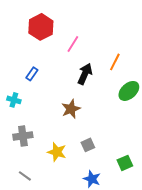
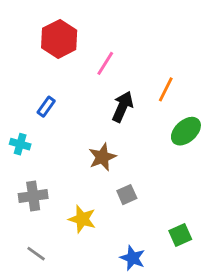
gray square: (88, 145) -> (127, 195), moved

